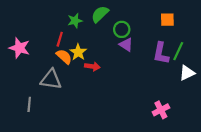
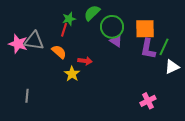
orange square: (167, 20) -> (145, 29), moved, size x1.5
green circle: (122, 29) -> (112, 27), size x1.5
red line: (60, 39) -> (64, 30), moved
yellow star: (78, 52) -> (72, 74), moved
gray triangle: (51, 79) -> (34, 41), moved

